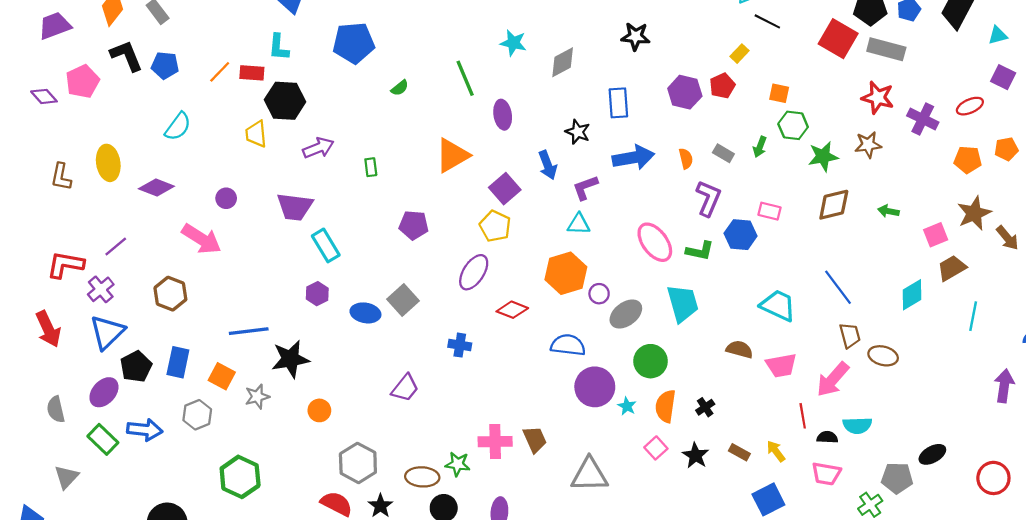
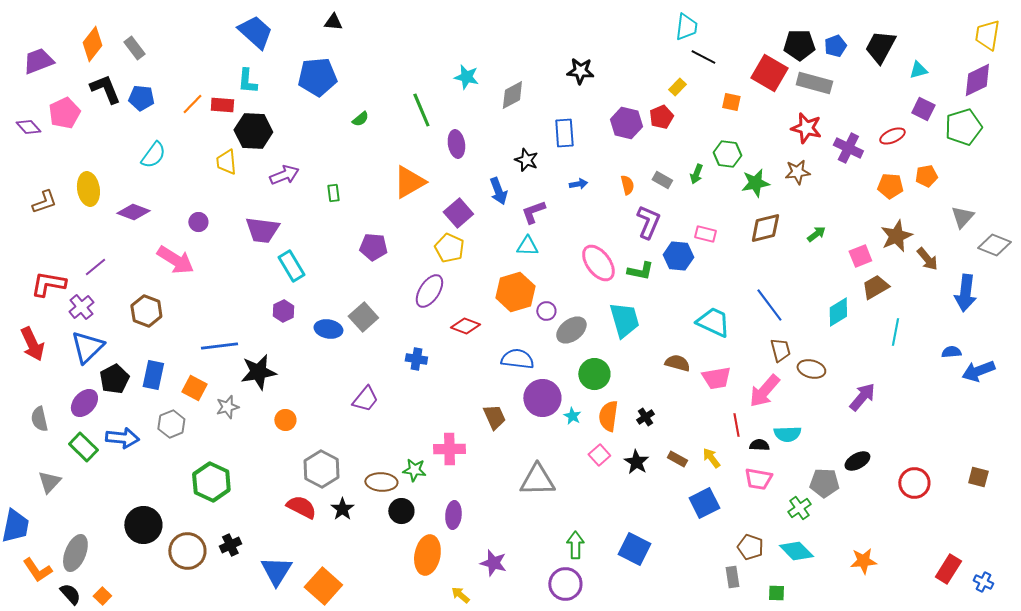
orange square: (779, 93) -> (731, 102), moved
blue arrow: (633, 158) -> (578, 184), size x0.5
brown L-shape: (61, 177) -> (44, 202), turned -120
green arrow: (888, 211) -> (816, 234), turned 132
purple arrow: (1004, 386) -> (862, 397), moved, turned 32
brown trapezoid: (535, 439) -> (494, 417), moved

